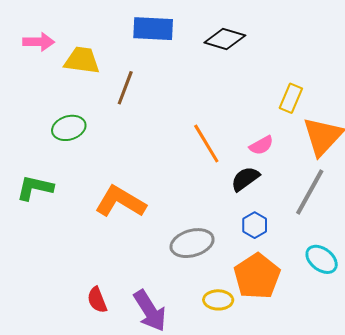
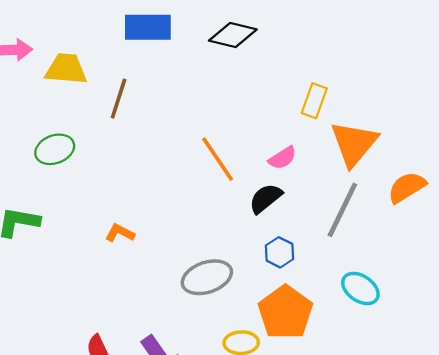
orange L-shape: (120, 202) -> (120, 233), size x0.5

